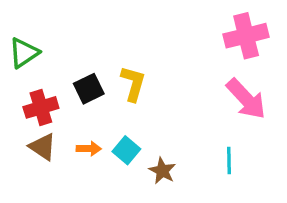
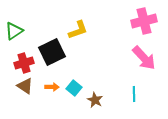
yellow L-shape: (133, 84) -> (78, 30), moved, turned 55
black square: (89, 89) -> (52, 52), size x1.5

